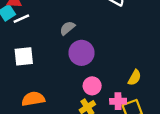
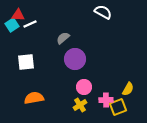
white line: (21, 19) -> (30, 24), moved
yellow semicircle: (135, 78) -> (128, 89), moved

